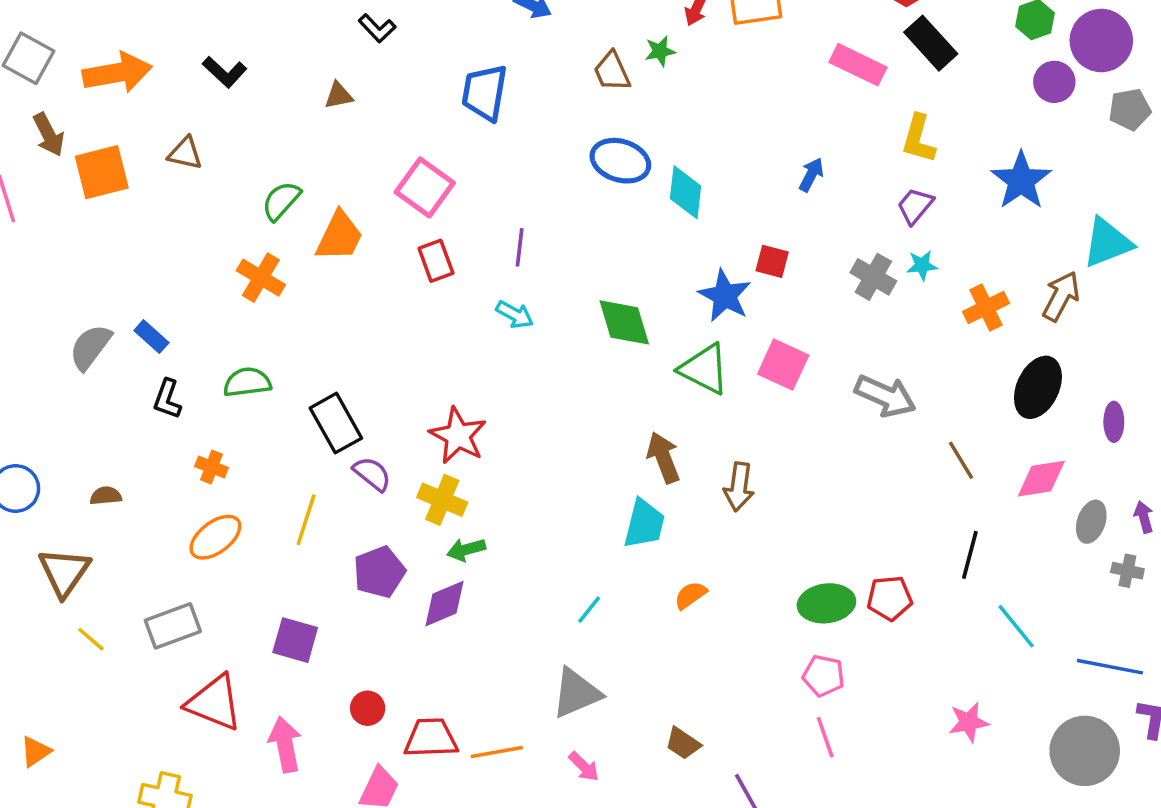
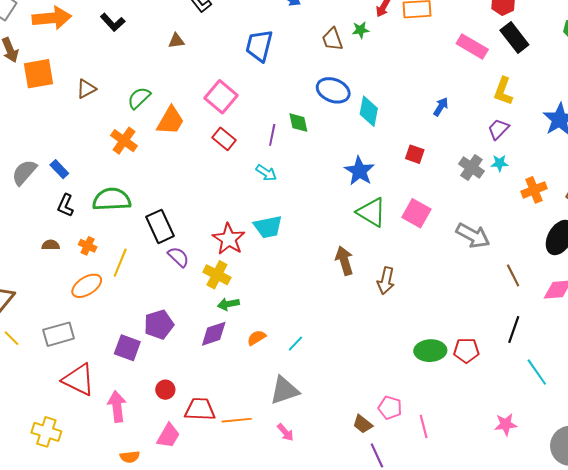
brown triangle: (185, 153) -> (86, 89), moved, turned -45
red rectangle: (436, 261) -> (224, 139), turned -35
blue star: (725, 296) -> (359, 171), moved
green diamond: (624, 322) -> (298, 123), moved, size x0.7
green semicircle: (247, 382) -> (112, 199), size x1.4
brown semicircle: (106, 496) -> (51, 245), moved
yellow line: (306, 520) -> (120, 263), moved
cyan trapezoid: (644, 524) -> (268, 227), moved, turned 60
purple pentagon: (379, 572) -> (159, 324), moved
orange semicircle: (690, 595) -> (257, 338), moved
pink pentagon: (823, 676) -> (390, 408), moved
brown trapezoid: (683, 743) -> (363, 424), moved

